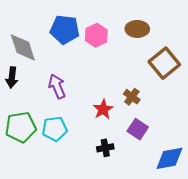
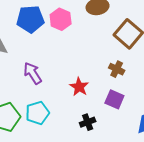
brown cross: (132, 97) -> (117, 69), moved

